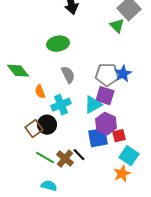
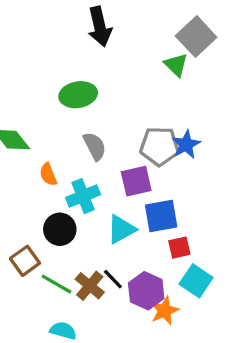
purple square: (105, 96) -> (136, 181), moved, turned -30
cyan triangle: (93, 105) -> (121, 229), moved
purple hexagon: (106, 124) -> (146, 291), moved
brown square: (34, 129) -> (25, 261), moved
blue square: (98, 138) -> (161, 216), moved
orange star: (122, 174) -> (164, 311), moved

